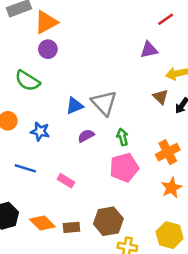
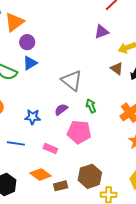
purple circle: (48, 49) -> (27, 42), moved
blue triangle: (75, 106) -> (30, 63), moved
blue star: (40, 131) -> (33, 117), moved
pink pentagon: (124, 168) -> (79, 132), moved, turned 30
orange diamond: (42, 223) -> (41, 174), moved

